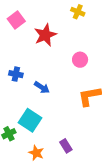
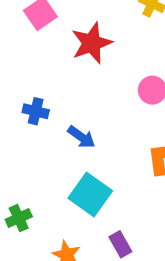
cyan square: (30, 120) -> (90, 195), moved

